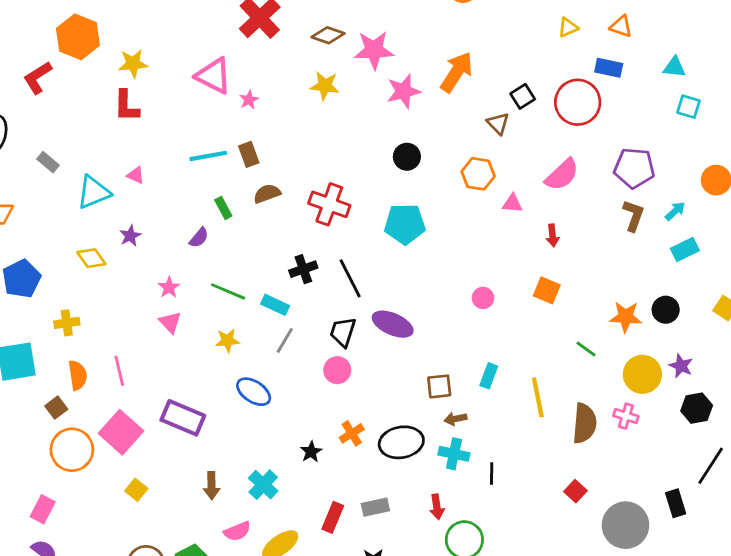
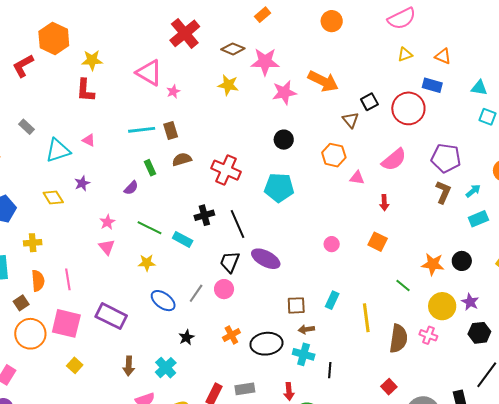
orange arrow: (457, 72) -> (323, 81), turned 80
gray line: (285, 340) -> (196, 293), moved
pink square: (121, 432) -> (66, 323), turned -32
black star: (311, 452) -> (186, 337), moved

